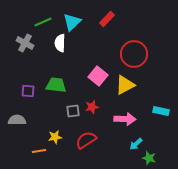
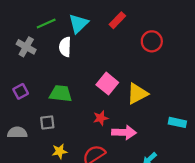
red circle: (134, 54) -> (152, 41), moved, size x0.7
purple square: (28, 91) -> (21, 91), moved, turned -32
gray square: (73, 111) -> (47, 122), moved
pink arrow: (125, 119) -> (124, 132), moved

